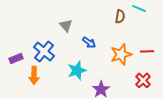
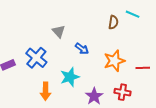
red line: (147, 51) -> (143, 68), moved
orange arrow: (34, 75) -> (45, 91), moved
red cross: (143, 80) -> (122, 92), moved, turned -35

